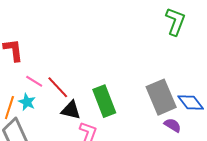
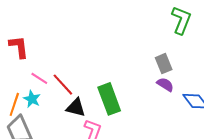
gray rectangle: (161, 97) -> (164, 64), moved, size x0.6
purple semicircle: (173, 125) -> (165, 84), moved

